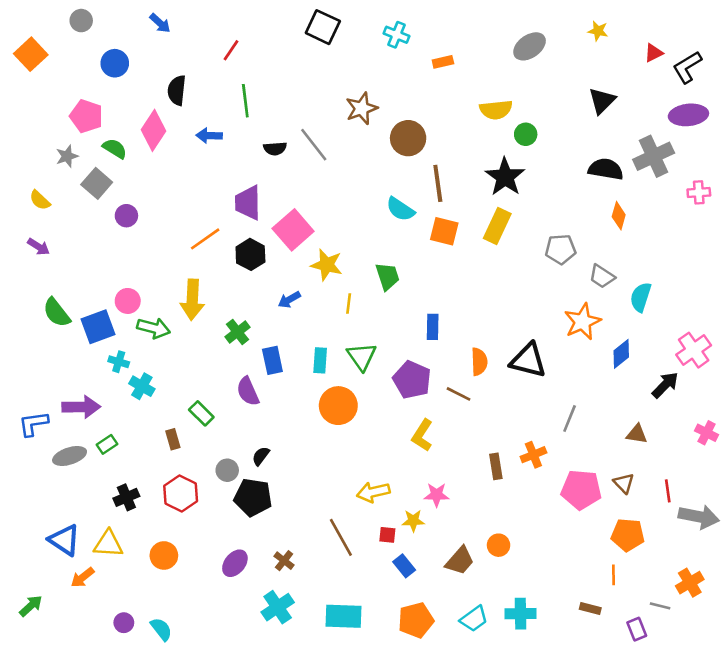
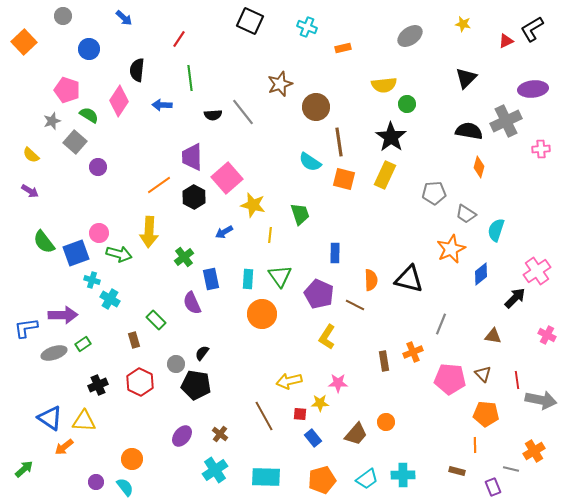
black L-shape: (687, 67) -> (532, 29), moved
orange circle: (164, 555) -> (132, 459), moved

